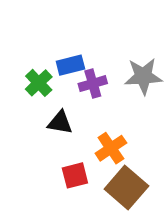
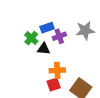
black triangle: (60, 123) -> (44, 49), moved
orange cross: (111, 148) -> (57, 70), moved, turned 35

